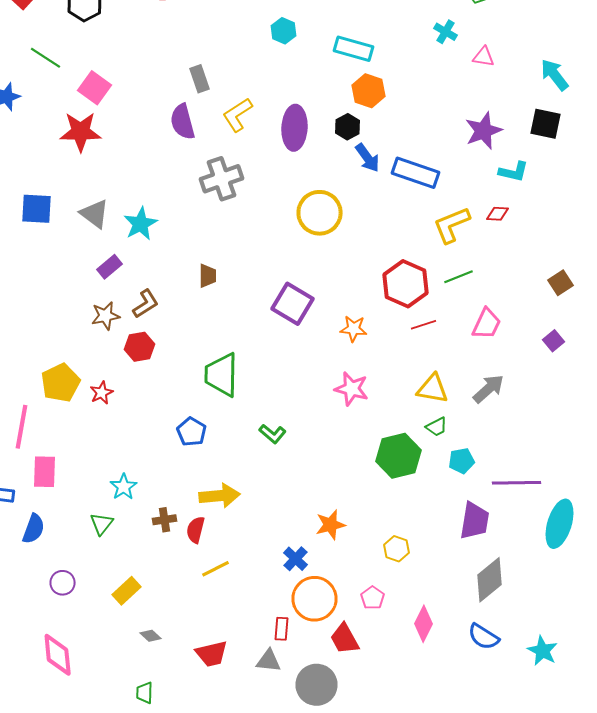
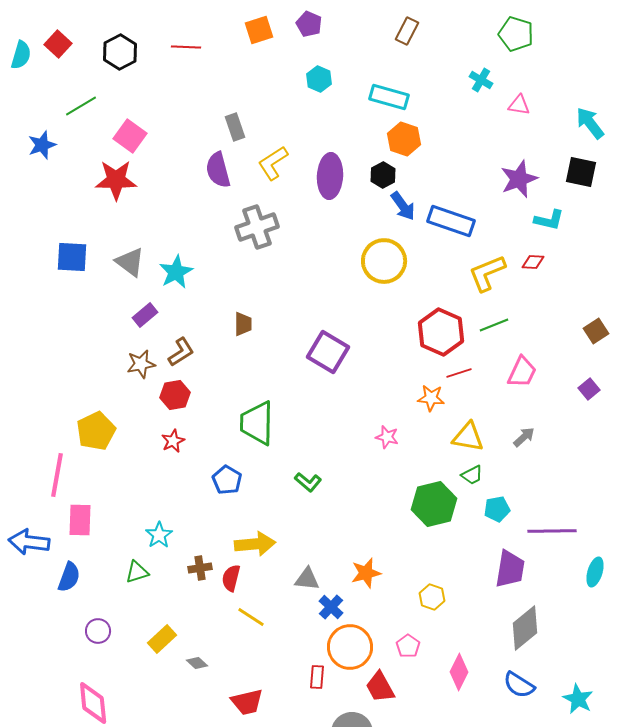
green line: (46, 58) -> (81, 106), turned -64
yellow circle: (320, 213) -> (384, 261), moved
orange star: (354, 329) -> (431, 398), moved
pink star: (352, 389) -> (387, 437), size x0.7
gray arrow: (488, 389) -> (524, 437), size x0.7
red star: (102, 393) -> (173, 441), moved
green triangle: (102, 524) -> (137, 572), turned 35
cyan ellipse: (560, 524) -> (595, 572), size x0.6
yellow line: (216, 569) -> (251, 617), turned 60
gray diamond: (150, 636) -> (197, 663), moved
gray triangle: (268, 661) -> (307, 579), moved

